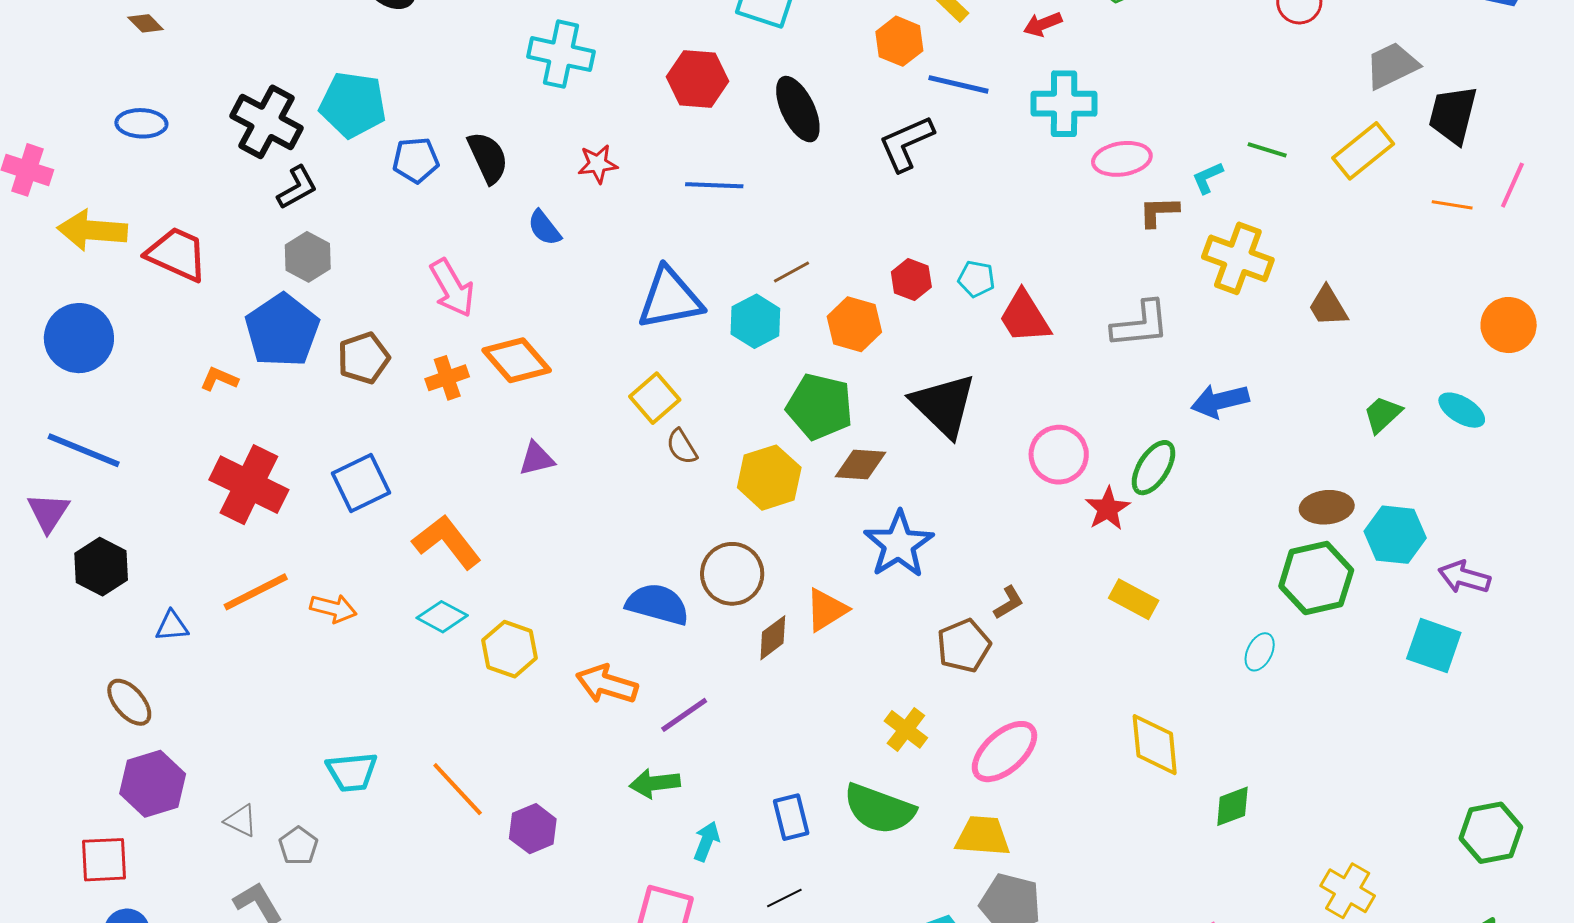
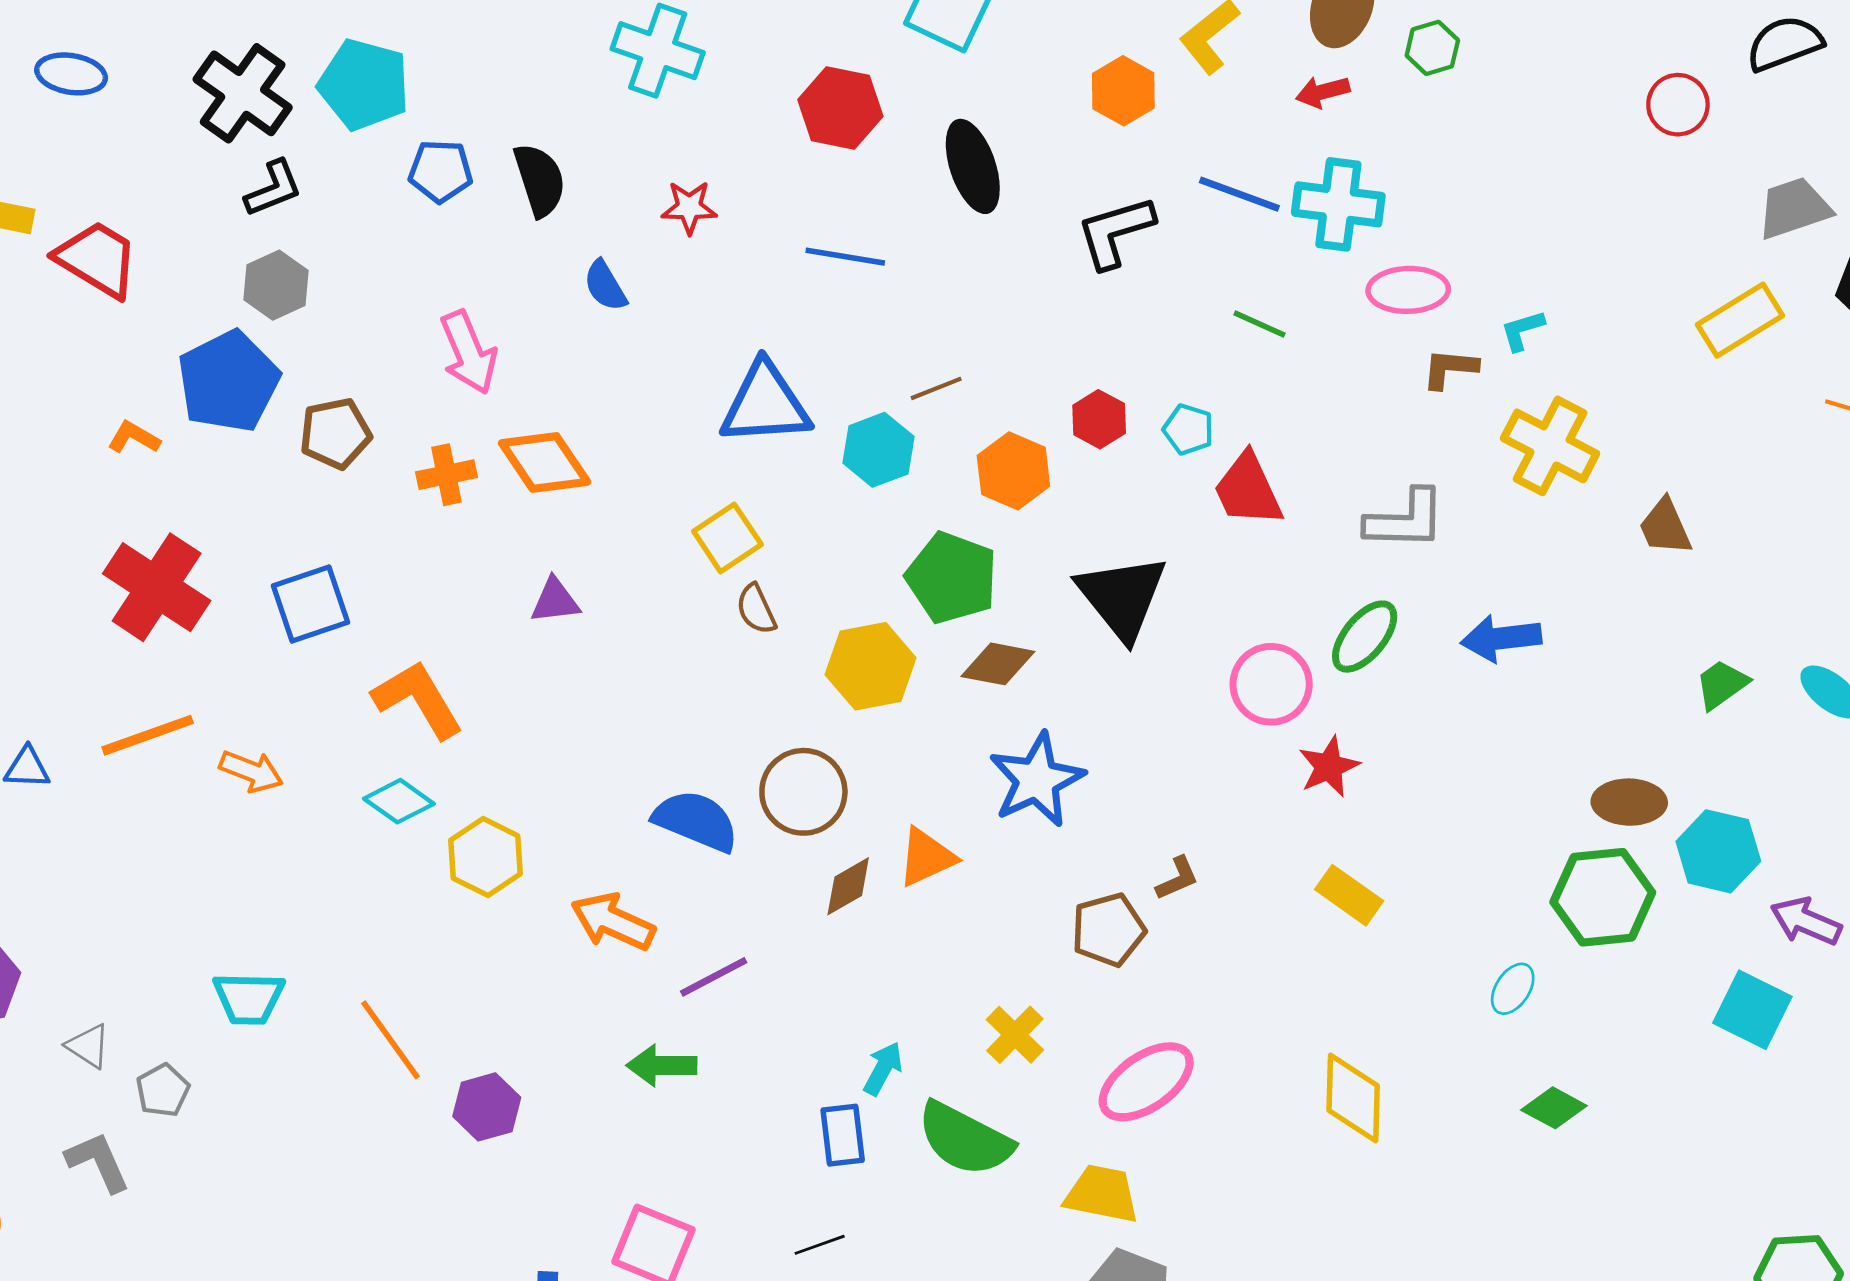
blue line: (958, 84) -> (1239, 194), moved
green line: (1267, 150) -> (1259, 324), moved
green ellipse: (1153, 468) -> (1365, 637), moved
green diamond: (1232, 806) -> (1554, 1108), moved, turned 42
cyan arrow: (707, 841) -> (883, 1068), moved

